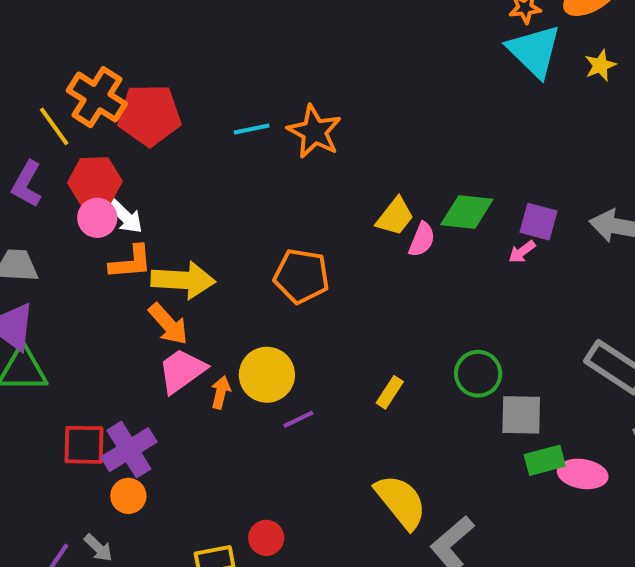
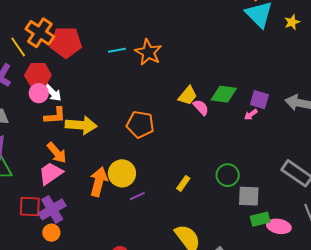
pink semicircle: (422, 240) -> (201, 107), turned -66
orange arrow: (168, 324) -> (57, 153), moved
pink trapezoid: (182, 371) -> (51, 173), moved
orange arrow: (221, 392) -> (99, 182), size x1.8

